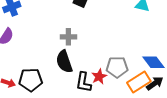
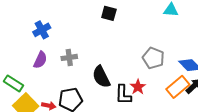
gray cross: (68, 37) -> (69, 57), moved
gray pentagon: (117, 67) -> (153, 58), moved, turned 30

